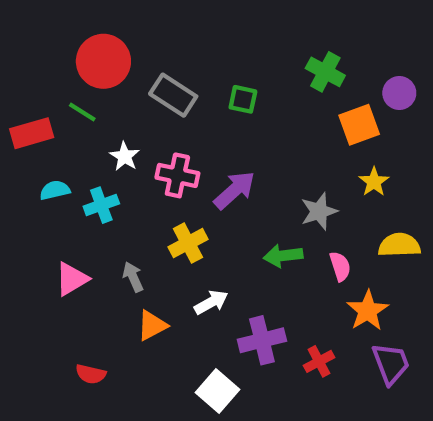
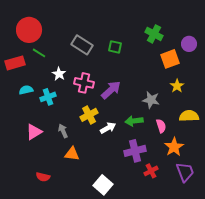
red circle: (103, 61) -> (29, 30), moved
gray star: (319, 211) -> (151, 100), turned 30
white arrow: (211, 302) -> (108, 128), moved
orange triangle: (152, 325) -> (72, 154), turned 35
purple cross: (262, 340) -> (135, 151), moved

